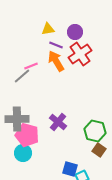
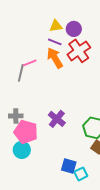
yellow triangle: (48, 29) -> (56, 26), moved
gray line: (22, 76) -> (21, 73), turned -36
gray cross: (17, 119) -> (16, 116), size x0.6

